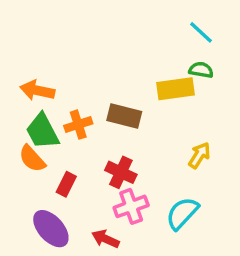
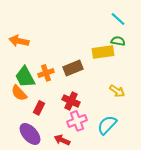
orange arrow: (37, 90) -> (19, 41), moved
brown rectangle: (124, 116) -> (73, 68), turned -36
yellow arrow: (199, 155) -> (117, 91), turned 91

